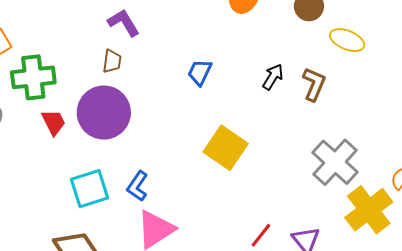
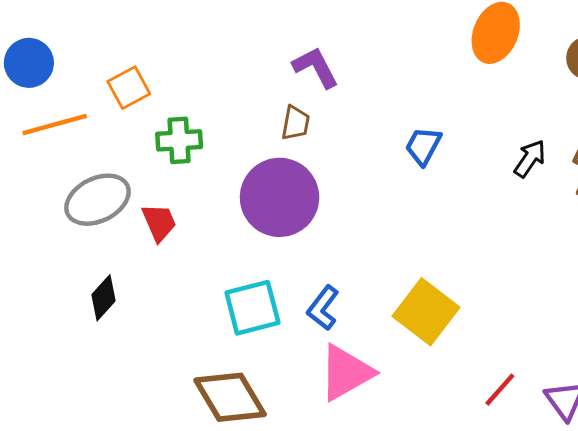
green cross: (33, 77) -> (179, 140), size x0.7
red trapezoid: (54, 122) -> (159, 222), moved
yellow square: (226, 148) -> (426, 312), moved

